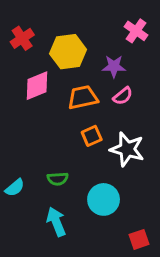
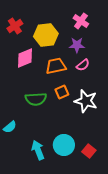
pink cross: (136, 31) -> (81, 21), moved
green semicircle: (58, 179) -> (36, 99), moved, size x1.5
cyan circle: (104, 199) -> (64, 145), moved
red square: (139, 239) -> (89, 151), moved, turned -32

